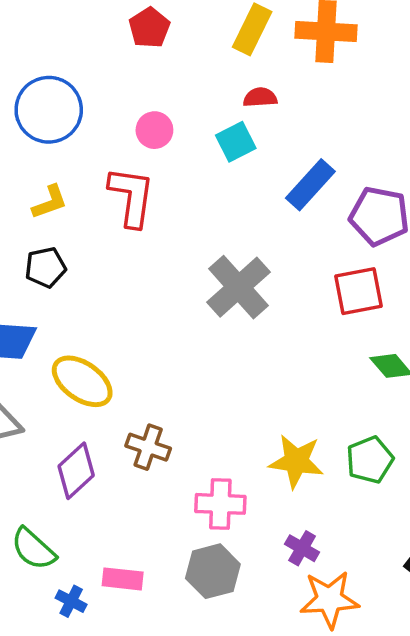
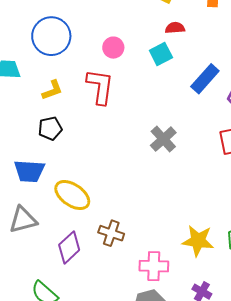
gray cross: (238, 287) -> (163, 139), size x0.7

